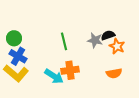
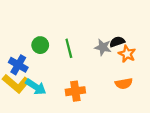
green circle: (14, 38) -> (40, 45), moved
orange cross: (70, 70) -> (75, 91), moved
cyan arrow: (54, 76) -> (36, 87), moved

